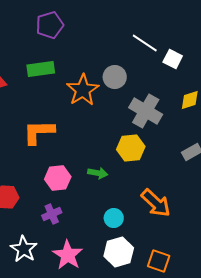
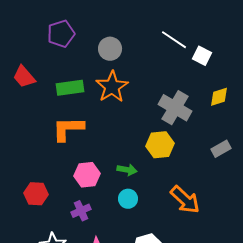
purple pentagon: (50, 25) -> (61, 34), moved
green rectangle: (41, 69) -> (70, 88), moved
gray circle: (115, 77) -> (110, 49), moved
cyan circle: (114, 218) -> (128, 199), moved

